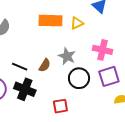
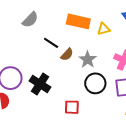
brown semicircle: (45, 65) -> (67, 55), moved
black line: (20, 67) -> (51, 43), moved

